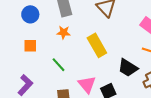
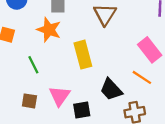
orange star: (64, 32) -> (49, 30), size x1.5

